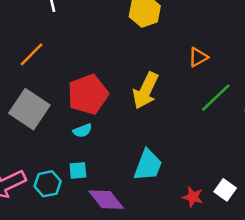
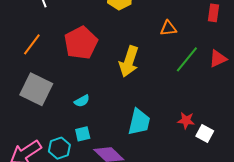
orange triangle: (198, 57) -> (168, 28), turned 30
red pentagon: (88, 94) -> (81, 43), moved
red star: (193, 197) -> (186, 120), moved

